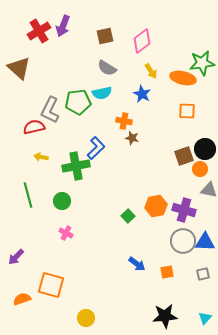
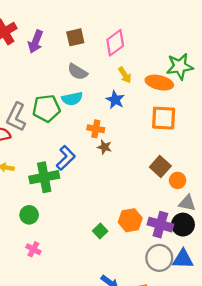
purple arrow: (63, 26) -> (36, 42), moved
orange square: (187, 111) -> (164, 118), size x1.4
black circle: (205, 149) -> (183, 225), moved
brown square: (184, 156) -> (160, 166), turned -30

